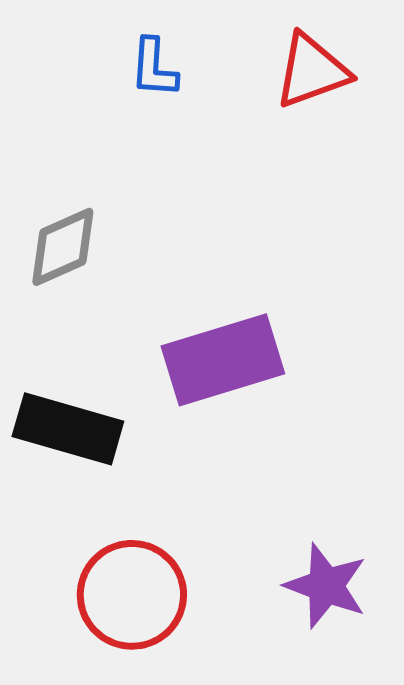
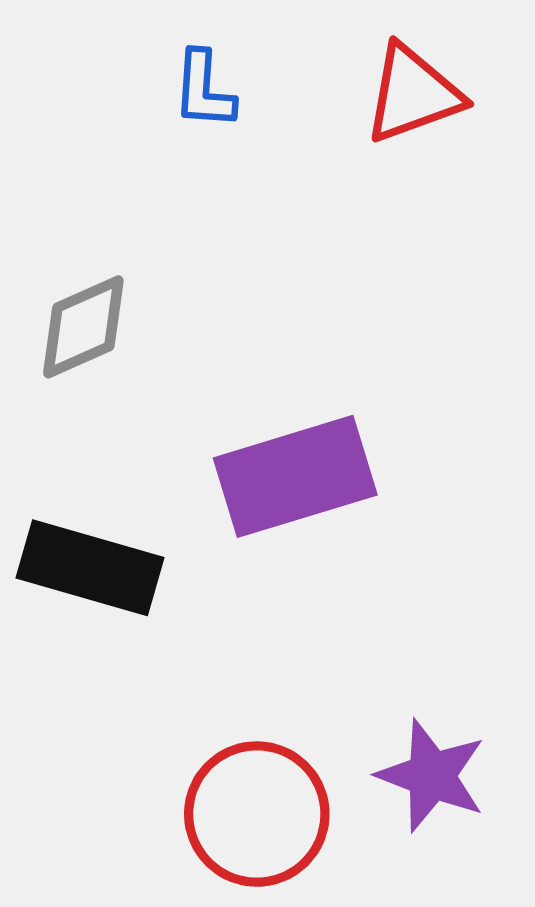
red circle: (132, 595) -> (257, 814), moved

